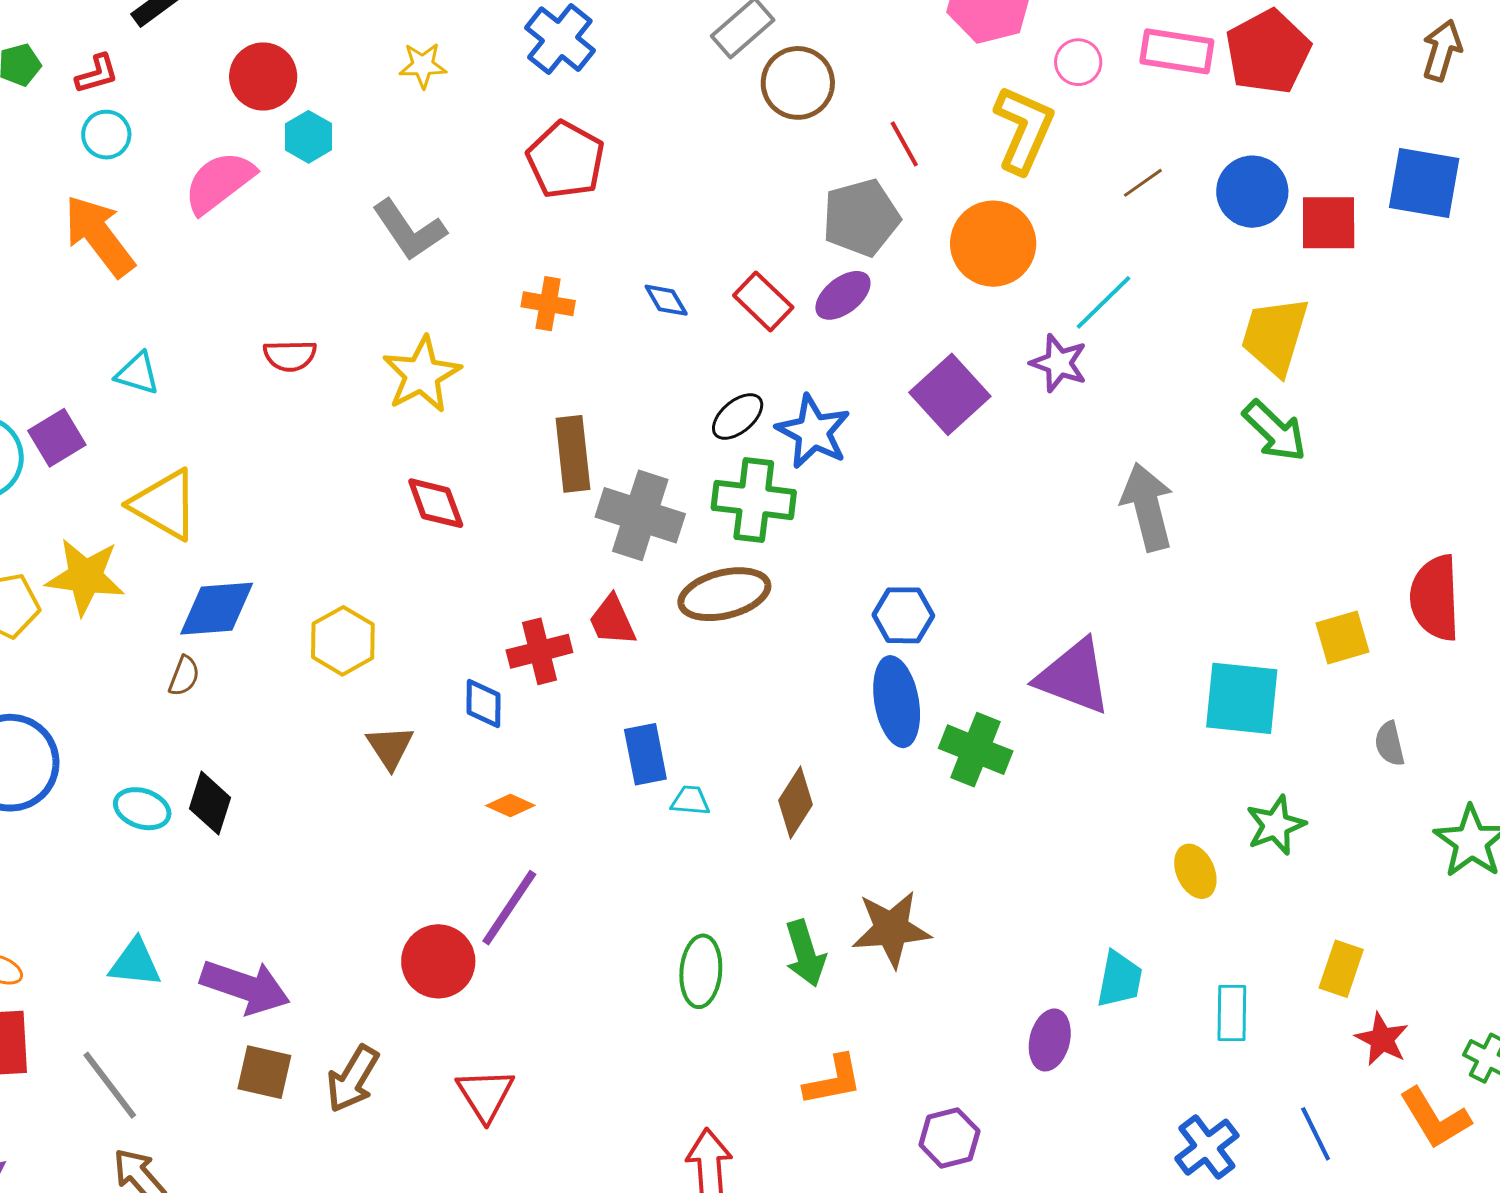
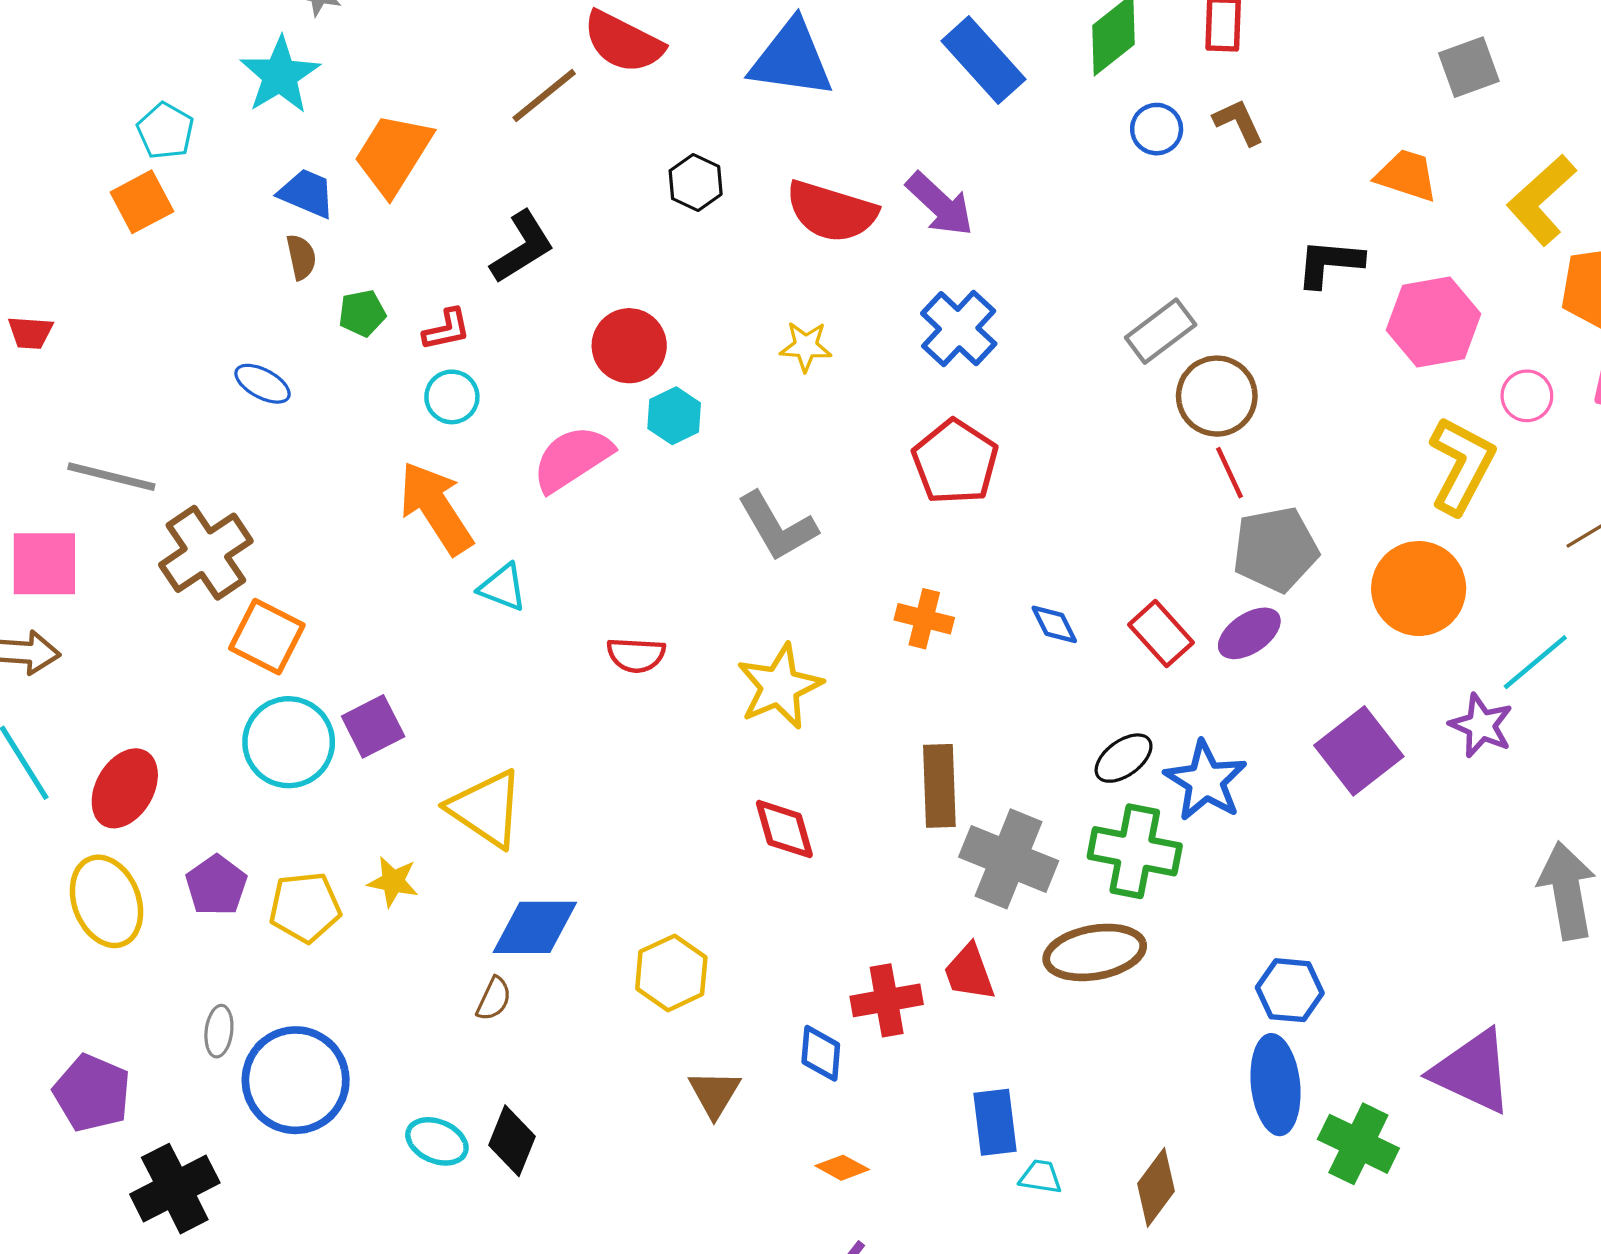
red line: (904, 144) -> (1230, 473), moved
cyan triangle: (137, 374) -> (503, 587), moved
yellow star: (85, 577) -> (393, 882), size x0.6

